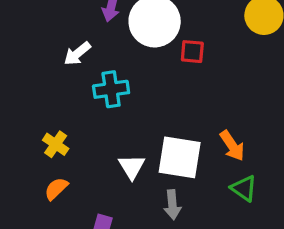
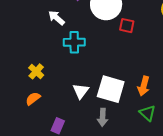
white arrow: (77, 54) -> (56, 18), turned 72
orange arrow: (232, 146) -> (144, 86), turned 42

